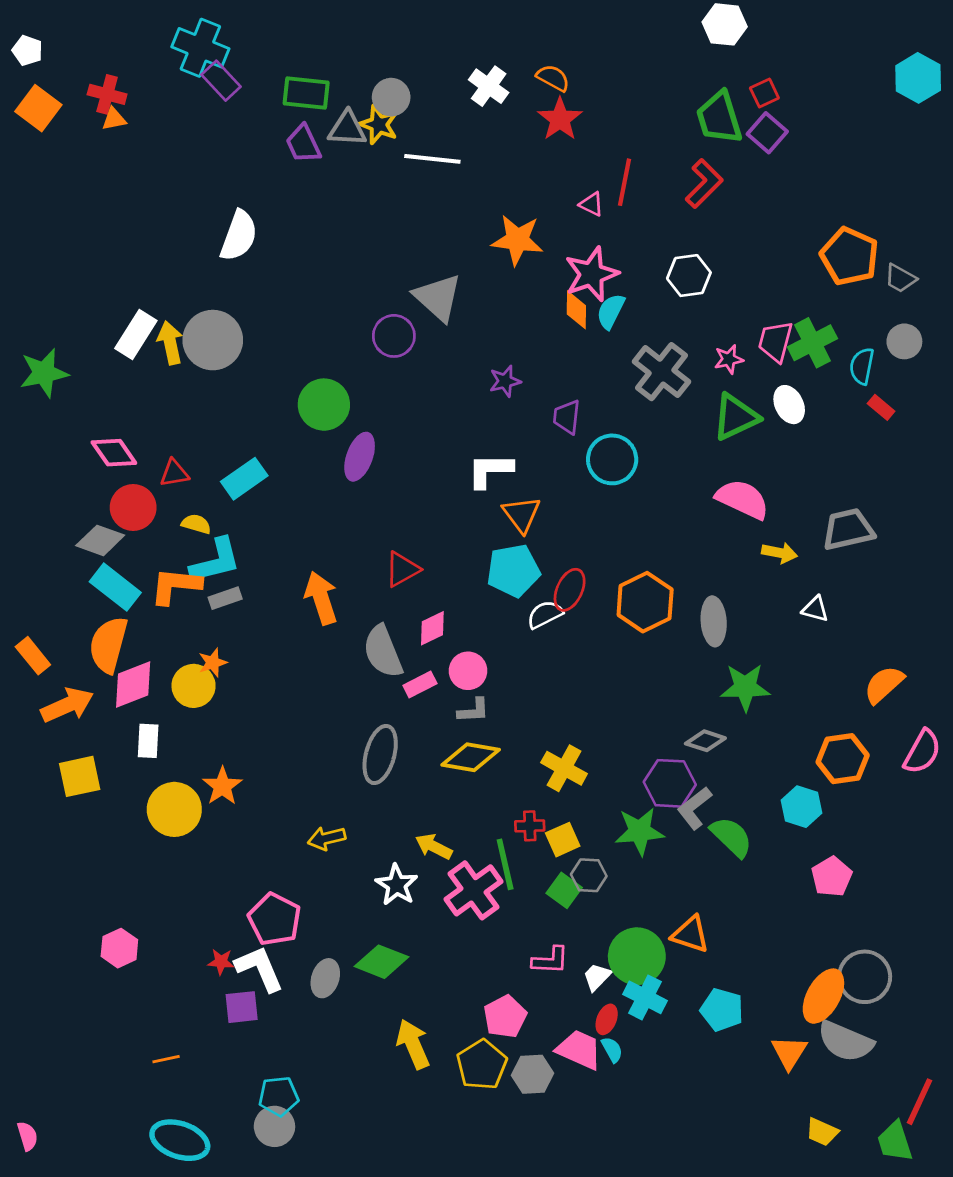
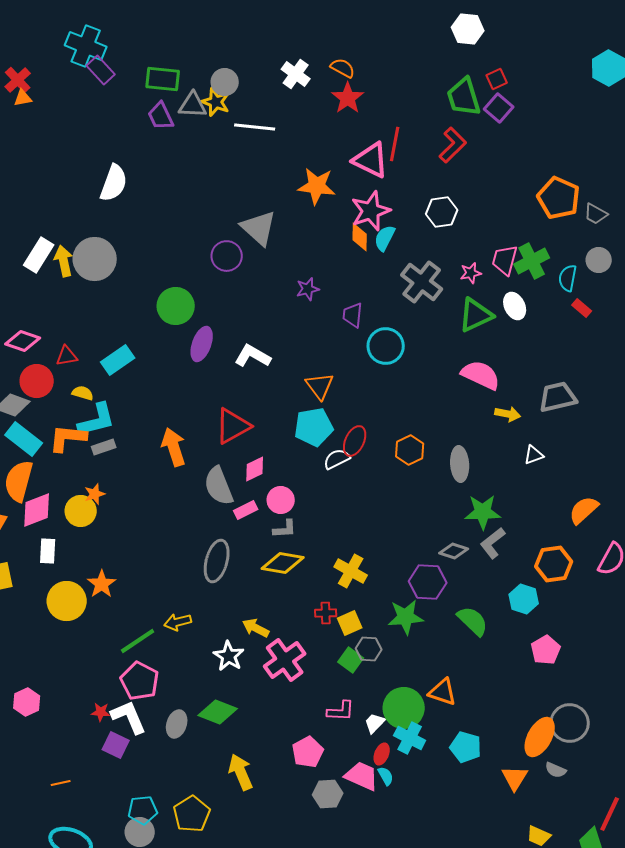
red cross: (107, 94) -> (18, 80), turned 32
pink triangle: (592, 204) -> (371, 160), size x2.0
pink diamond: (114, 453) -> (23, 341), turned -36
white L-shape: (490, 470) -> (253, 356), moved, turned 30
red triangle: (402, 569) -> (233, 426), size x1.4
orange hexagon: (645, 602) -> (410, 450), size x0.7
white triangle: (815, 609) -> (534, 455), turned -35
gray L-shape: (694, 808) -> (493, 543), moved
green line: (505, 864) -> (138, 641), moved, turned 69
purple square: (242, 1007) -> (116, 745), turned 32
gray semicircle: (845, 1041) -> (556, 770), size x0.5
yellow pentagon: (482, 1065) -> (192, 814), moved

